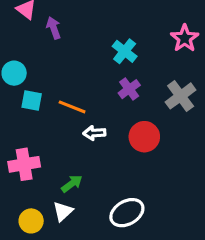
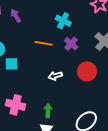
orange line: (72, 107) -> (44, 43), moved
pink cross: (24, 164) -> (16, 105), turned 36
green arrow: (72, 184) -> (48, 111), turned -40

